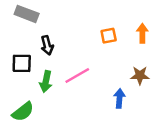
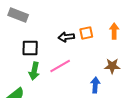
black arrow: (47, 45) -> (66, 37), moved, turned 98
black square: (22, 63) -> (30, 48), moved

